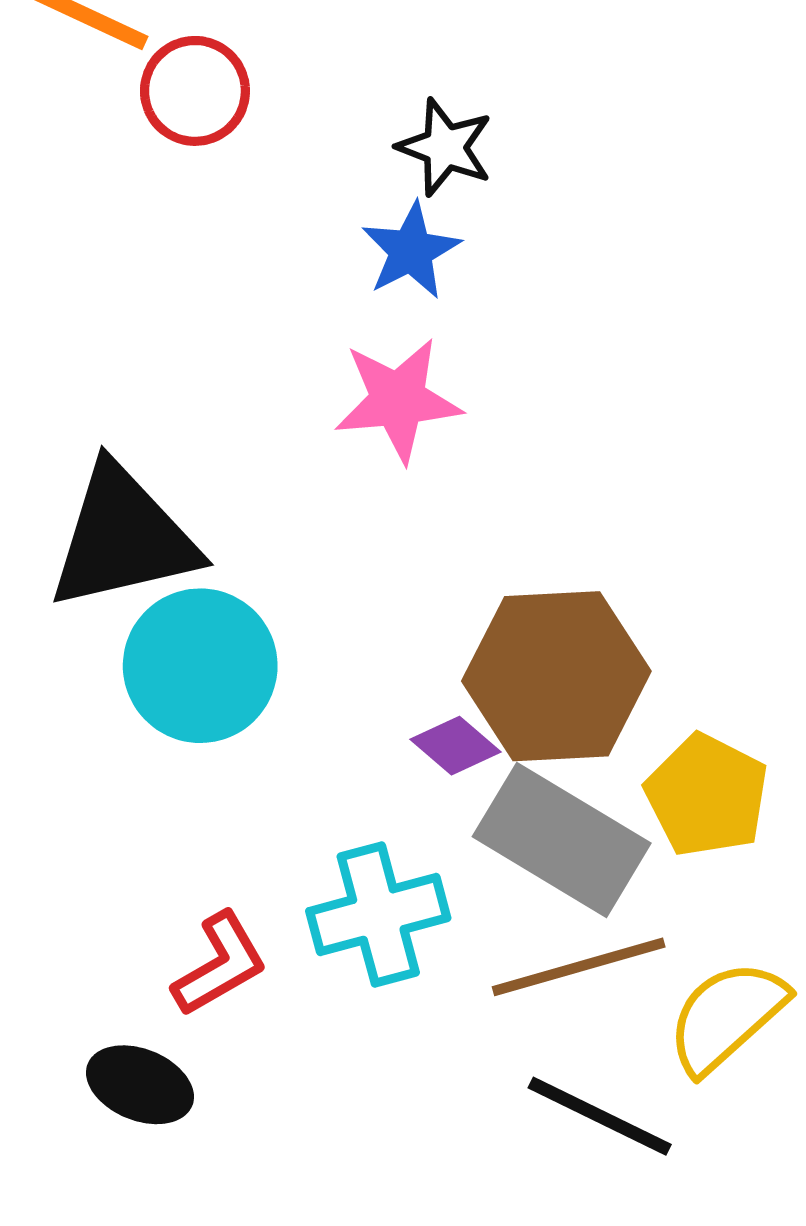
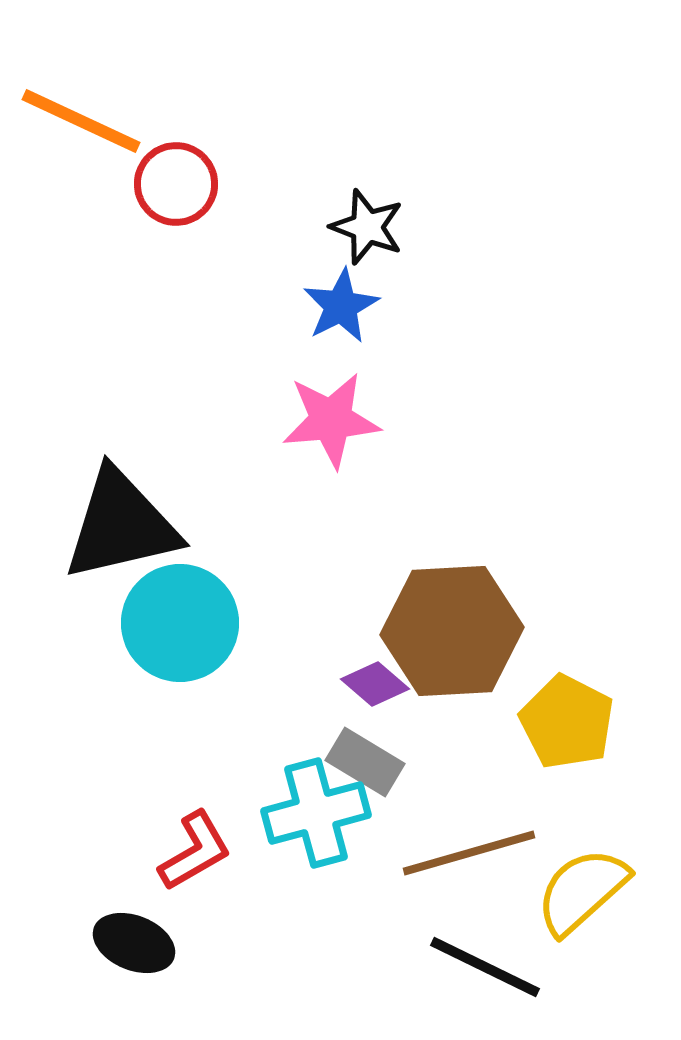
gray rectangle: (562, 840) -> (365, 762), moved, size x0.6

